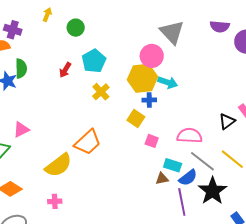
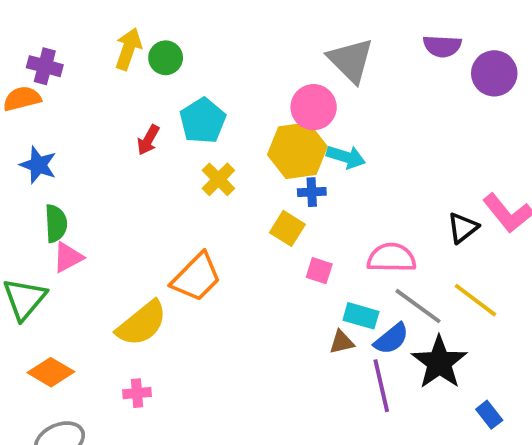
yellow arrow: (47, 15) -> (128, 49), moved, size x1.5
green semicircle: (21, 68) -> (56, 223), moved

